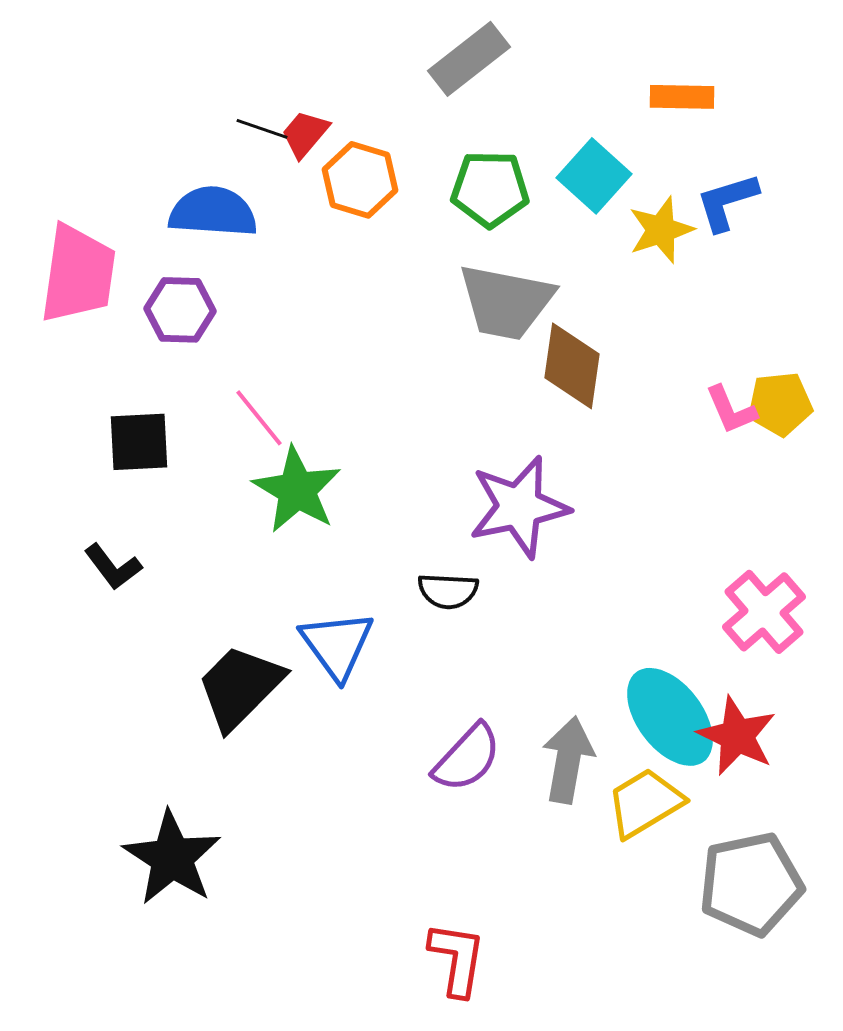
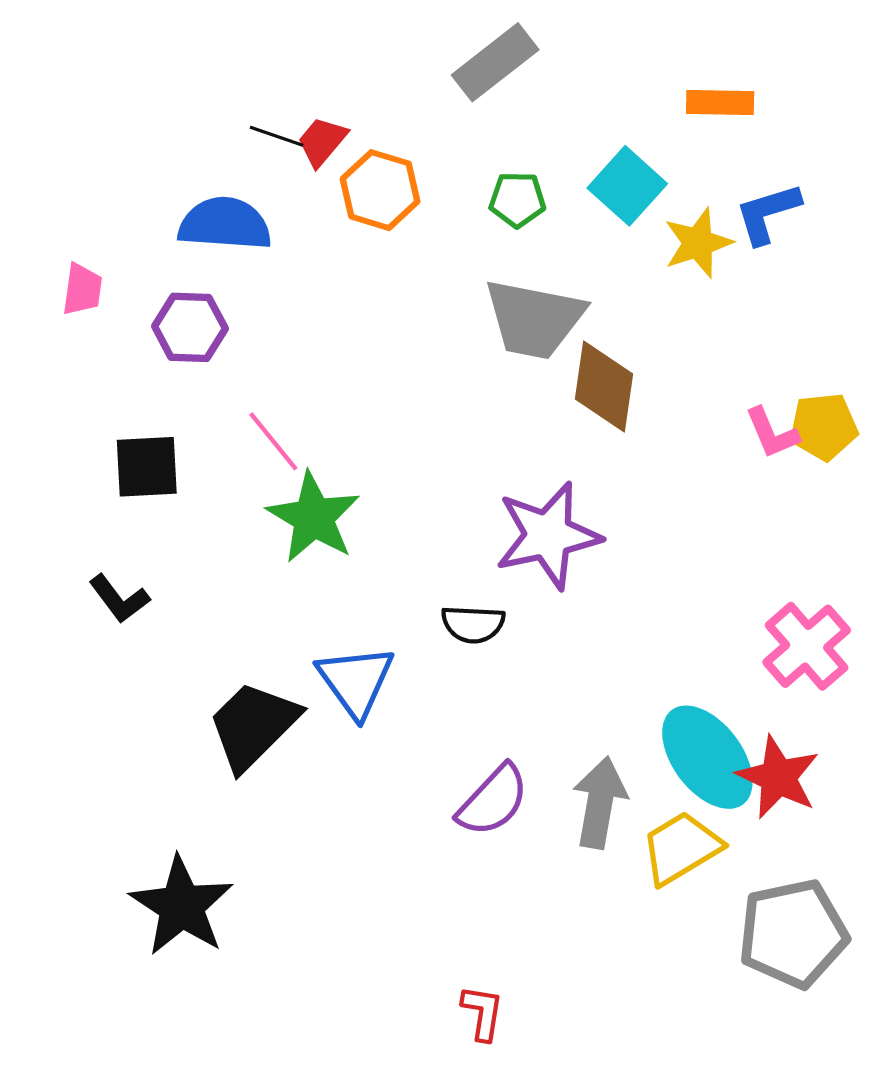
green pentagon: (490, 189) -> (517, 200), size x0.7
pink trapezoid: (78, 274) -> (82, 289), size x0.5
red L-shape: (457, 959) -> (482, 1013), size x0.7

